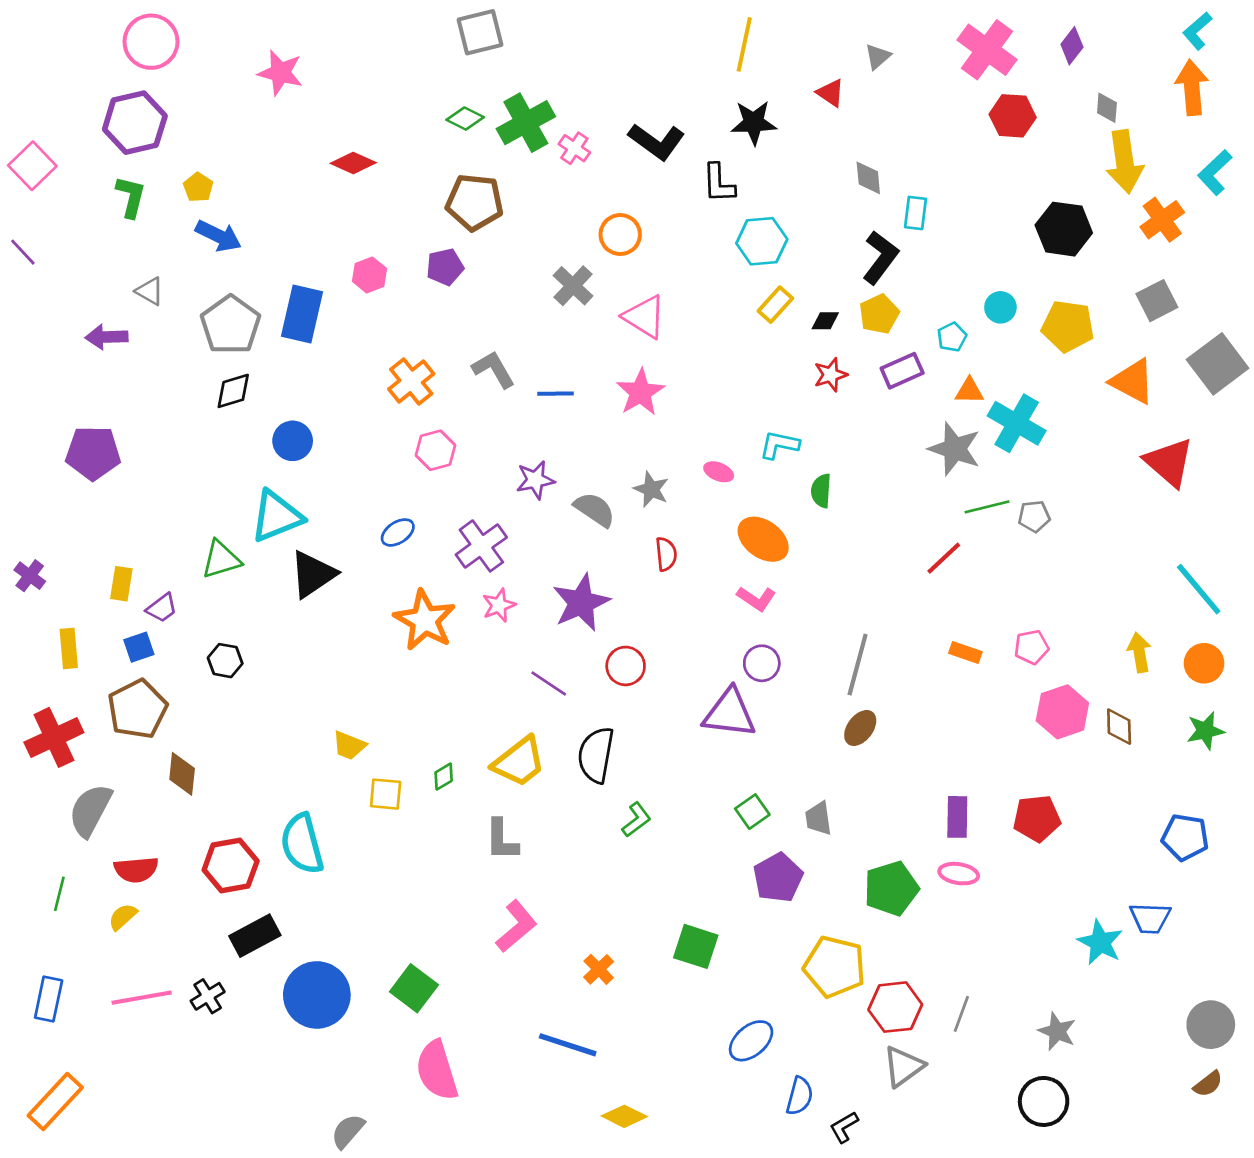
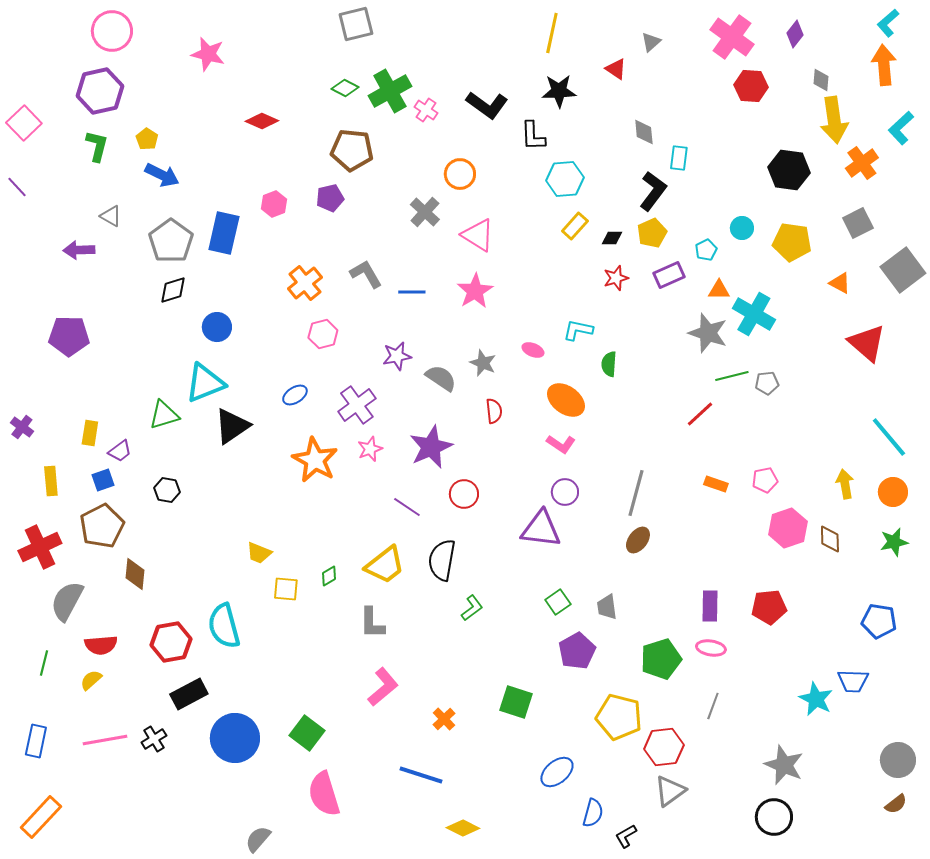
orange triangle: (1133, 381) -> (840, 283), size x0.6
gray line: (961, 1014) -> (713, 706), moved
gray star: (1057, 1031) -> (784, 765), size x1.4

